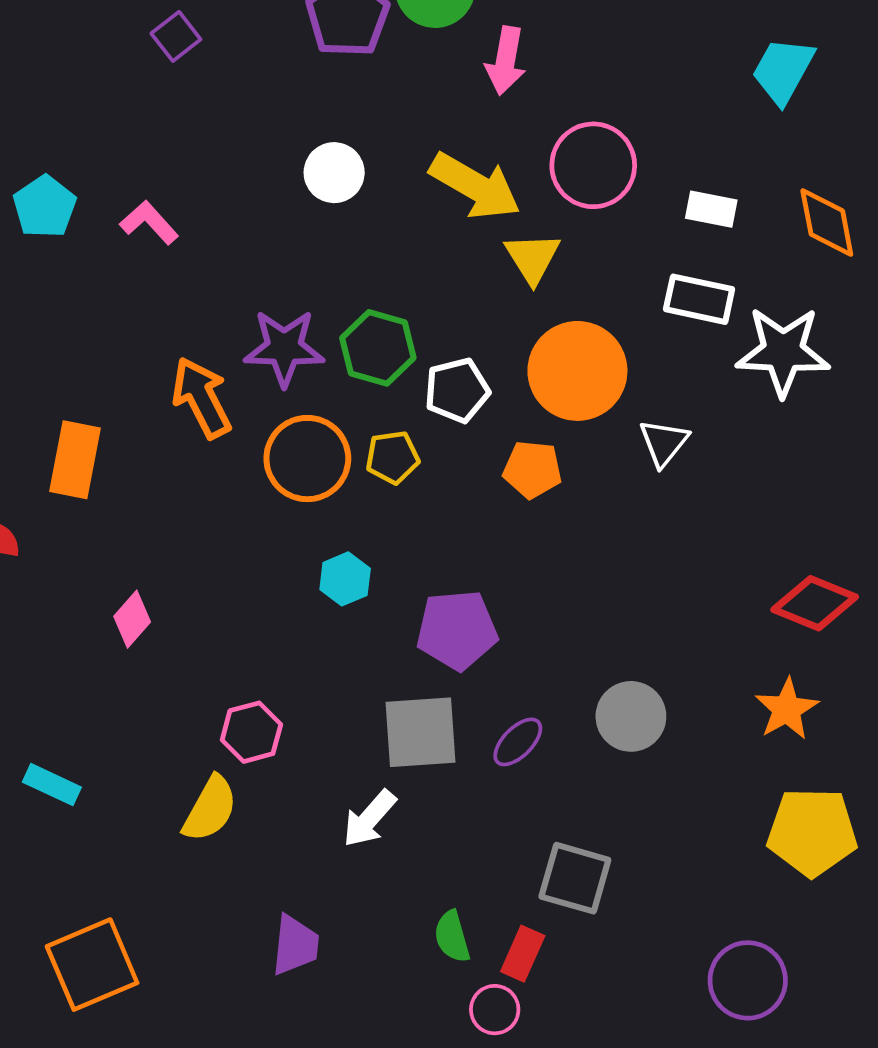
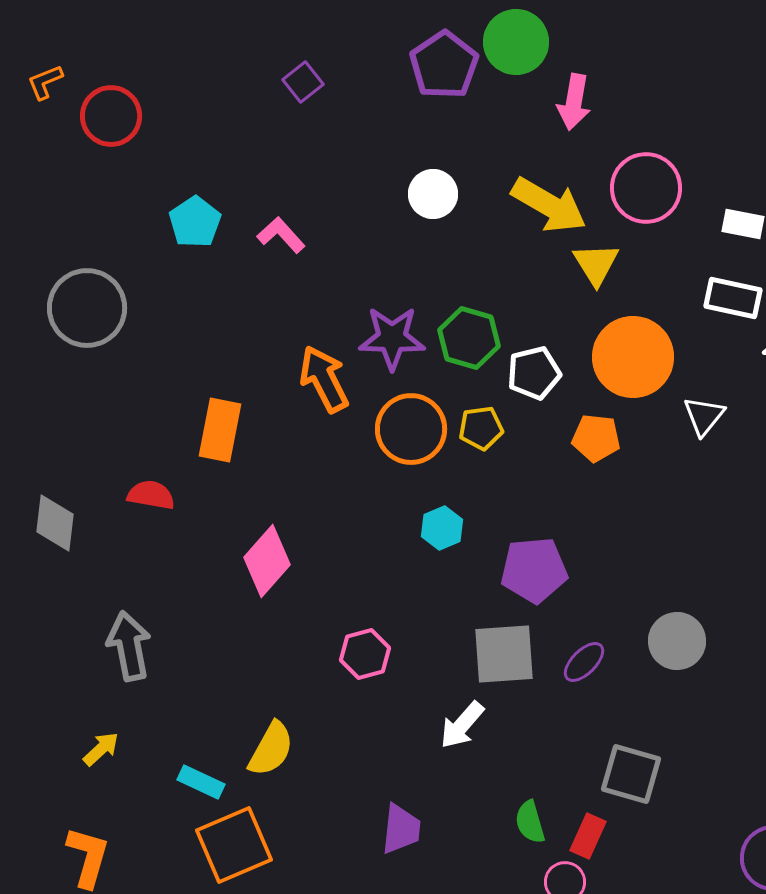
pink diamond: (132, 619) -> (267, 561), size x1.5
cyan rectangle: (52, 785) -> (201, 782), moved
yellow semicircle: (210, 809) -> (271, 749), moved

